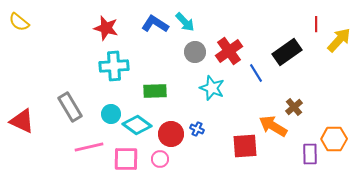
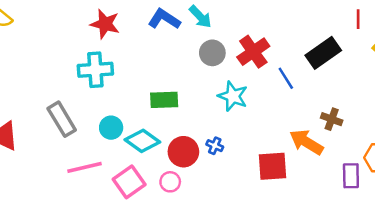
cyan cross: (114, 66) -> (95, 70), moved
brown cross: (294, 107) -> (332, 119), turned -30
pink square: (126, 159) -> (129, 182), turned -36

